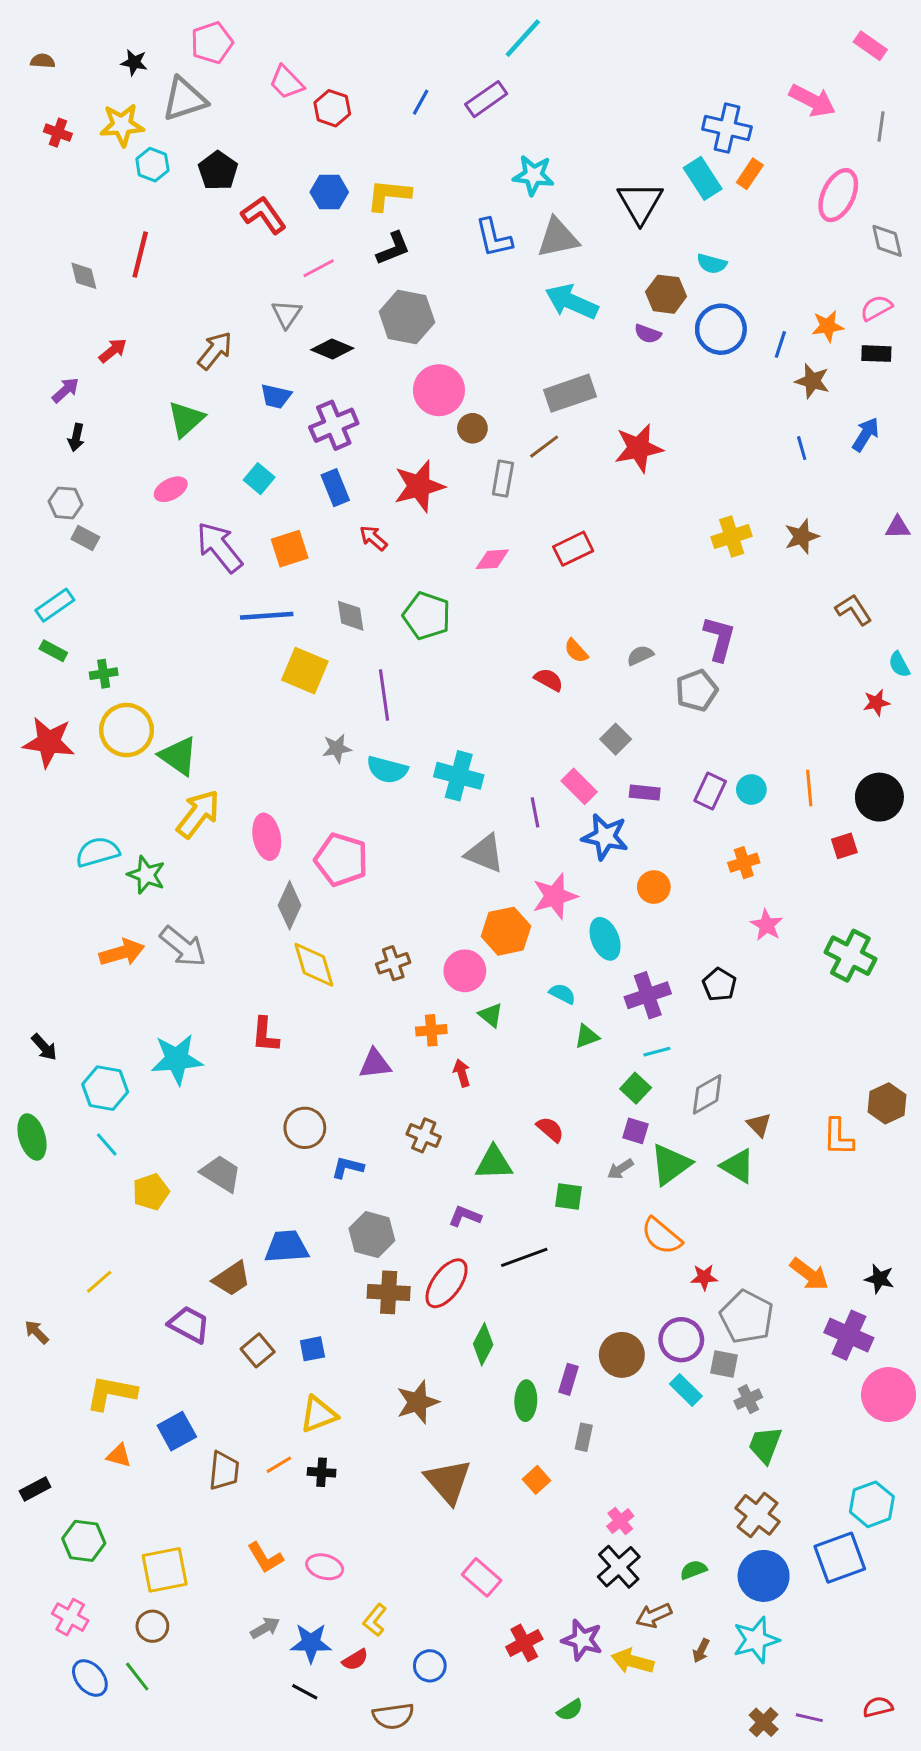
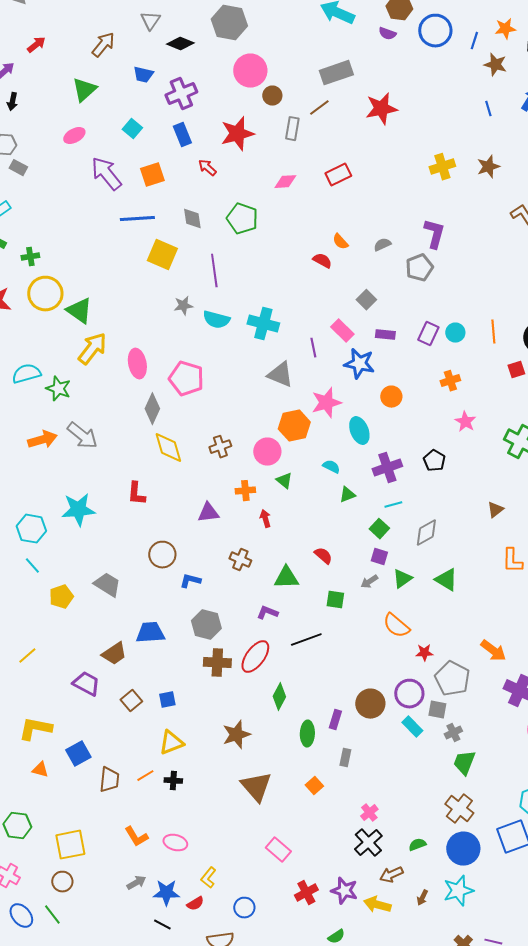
brown triangle: (759, 1125) -> (495, 510), moved, turned 36
green triangle: (671, 1164) -> (402, 579), size x0.7

